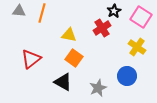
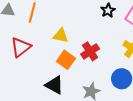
red cross: (102, 28) -> (90, 51), moved
red triangle: (31, 59) -> (21, 47), moved

